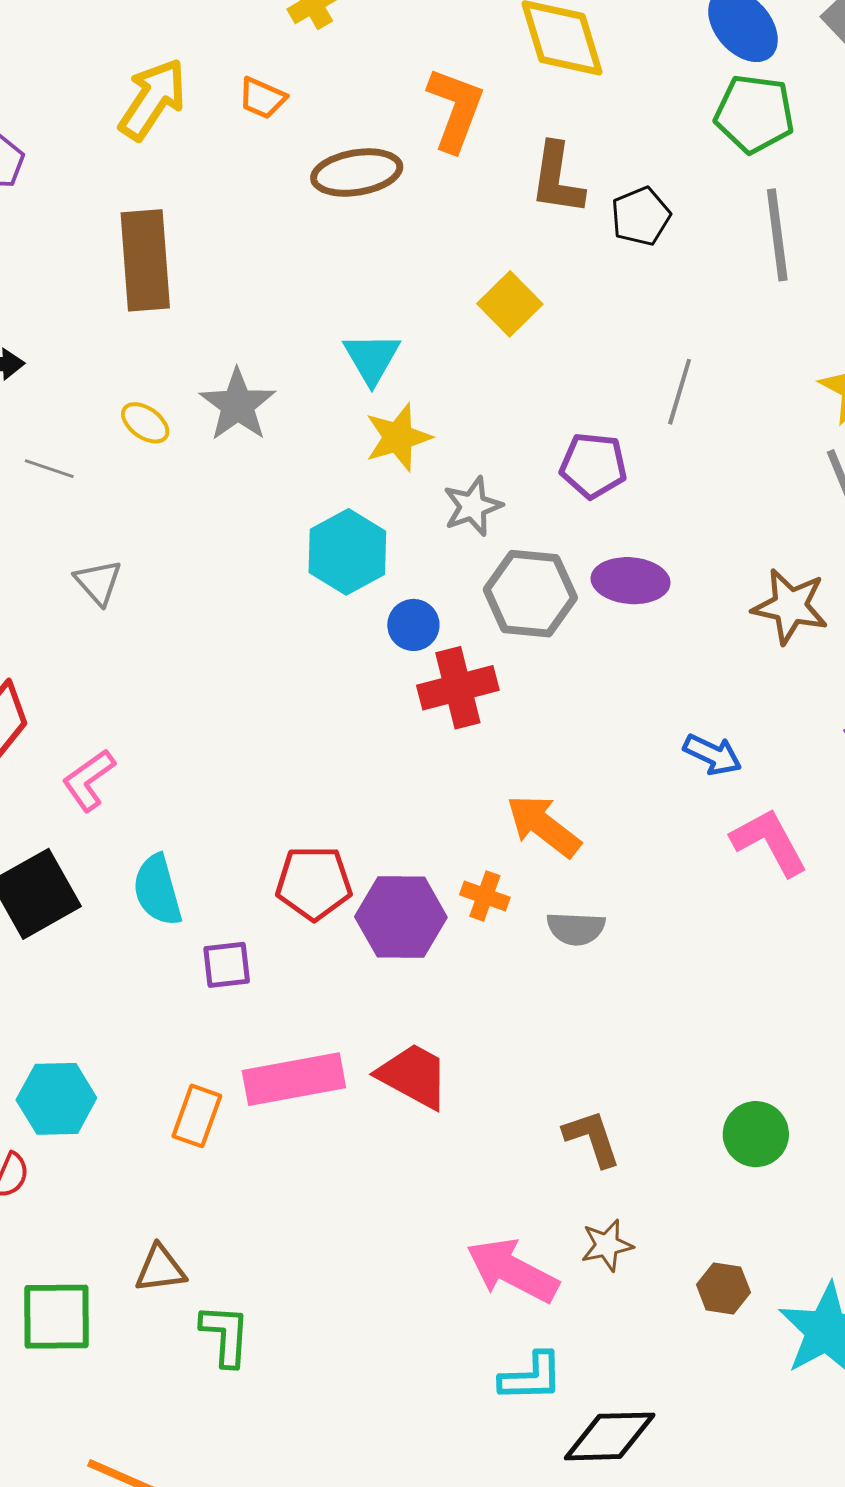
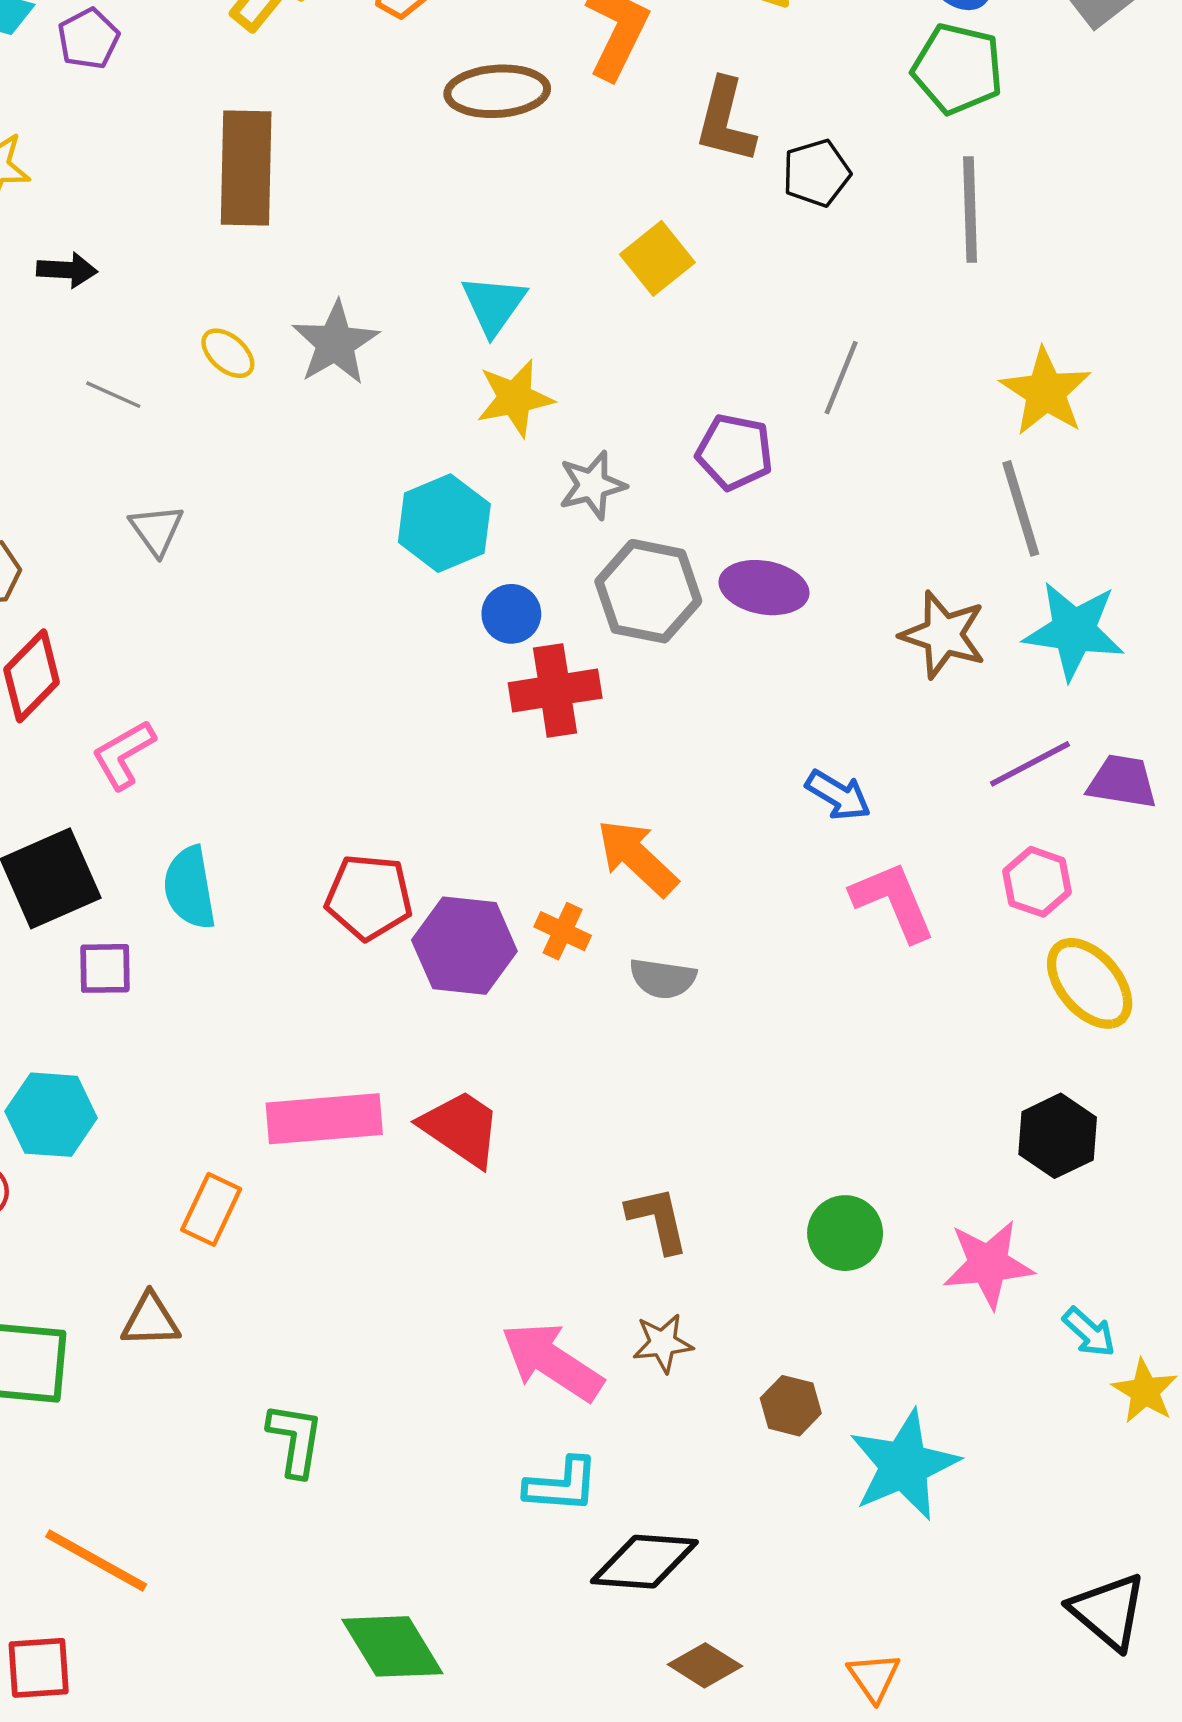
purple square: (227, 965) -> (105, 968), moved
orange rectangle: (197, 1116) -> (211, 1209), moved
green L-shape: (225, 1335) -> (295, 1440), moved

